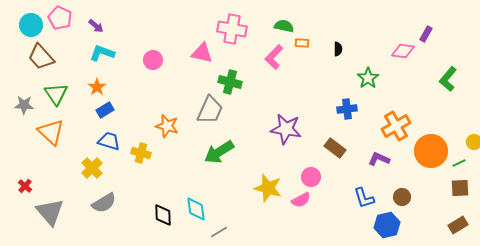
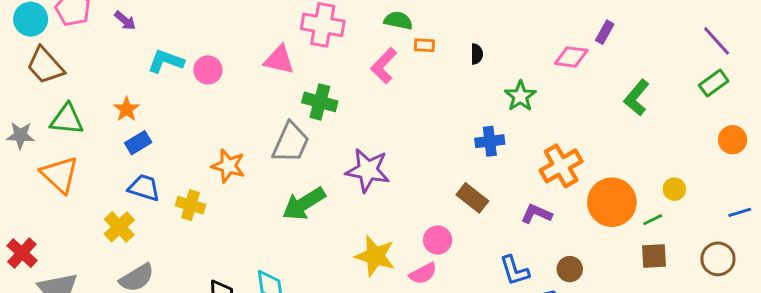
cyan L-shape: (102, 53) -> (166, 61), moved
green triangle: (56, 94) -> (67, 119), turned -50
purple star: (286, 129) -> (368, 170), moved
red cross: (25, 186) -> (22, 253), size x1.5

